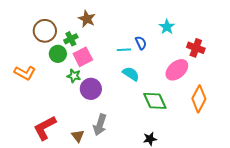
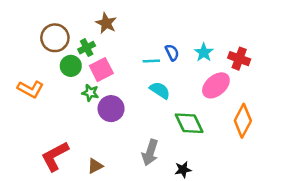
cyan star: (167, 27) -> (204, 52), moved
gray arrow: (100, 125) -> (150, 153), moved
brown triangle: (78, 136) -> (95, 166), turned 40

